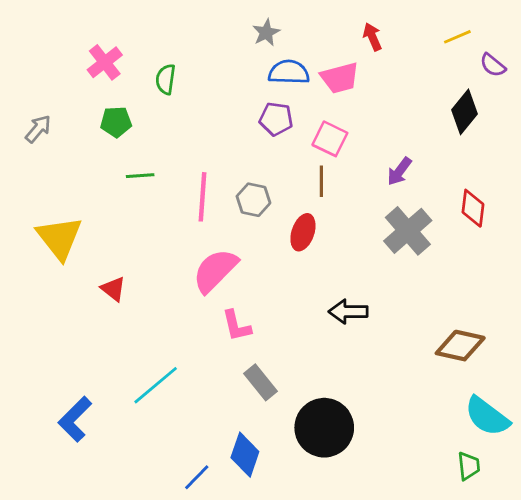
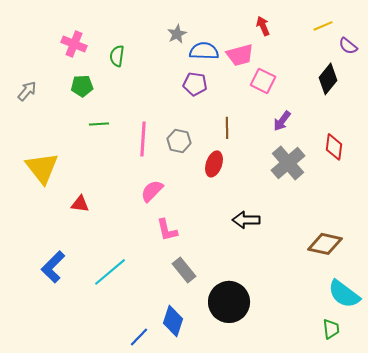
gray star: (266, 33) -> (177, 34), moved
pink cross: (105, 62) -> (74, 44), turned -30
pink square: (330, 139) -> (263, 81), moved
pink semicircle: (215, 270) -> (152, 191), size x0.7
red triangle: (113, 289) -> (80, 204), turned -30
blue L-shape: (75, 419) -> (53, 267), moved

